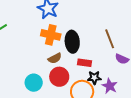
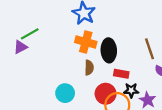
brown semicircle: (55, 58) -> (89, 68), turned -64
red circle: (59, 77) -> (106, 94), moved

